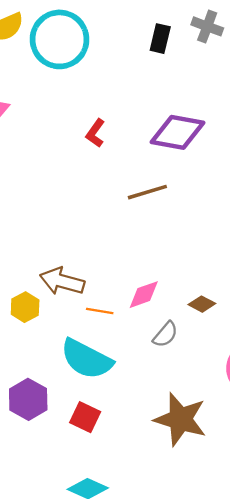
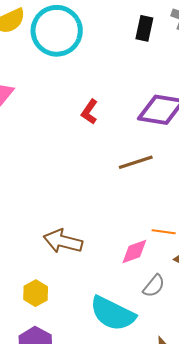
yellow hexagon: (25, 307) -> (36, 293), moved
orange line: (100, 311) -> (164, 232), moved
cyan semicircle: (87, 359) -> (113, 314), moved

